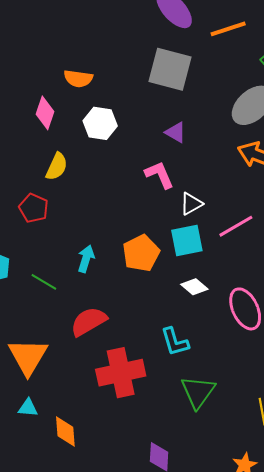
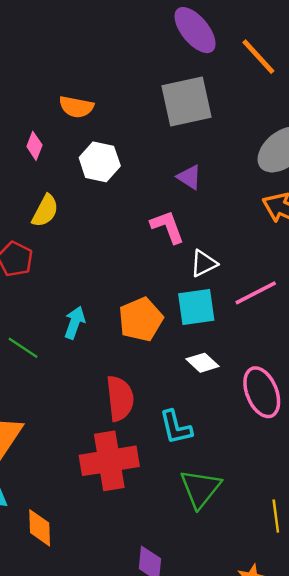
orange line: (228, 29) -> (258, 57), turned 63
gray square: (170, 69) -> (186, 101), turned -30
pink diamond: (45, 113) -> (34, 146), size x0.7
red semicircle: (89, 321) -> (120, 398), moved, turned 111

